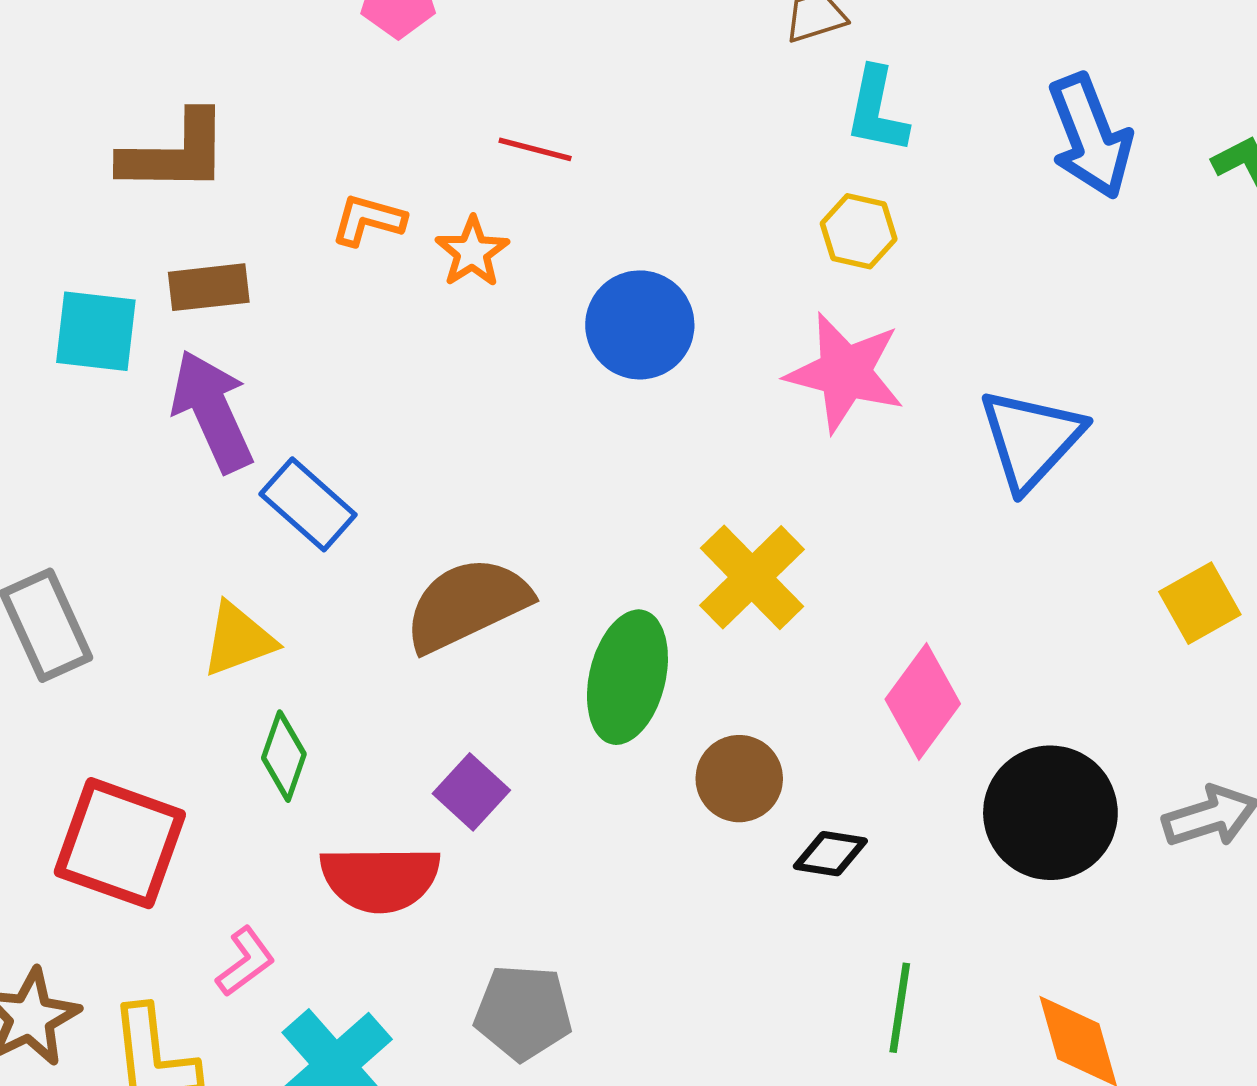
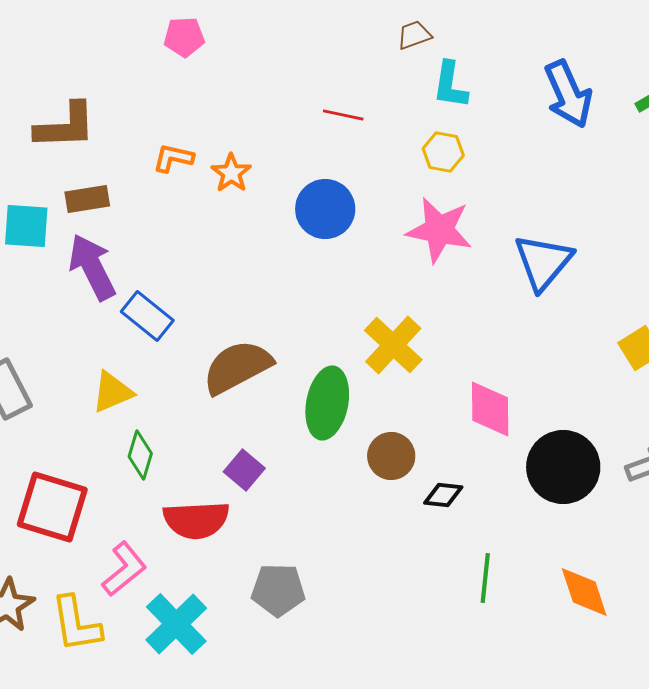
red line: (535, 149) -> (343, 115), moved
pink diamond: (923, 701) -> (490, 409), turned -34
pink L-shape: (245, 962) -> (124, 569), size x1.4

